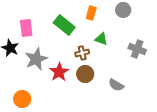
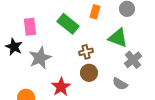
green triangle: (101, 39) -> (118, 38), moved, size x1.5
gray cross: (137, 49) -> (133, 60), moved, turned 30
red star: (59, 72) -> (61, 87), moved

